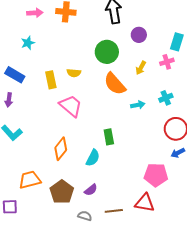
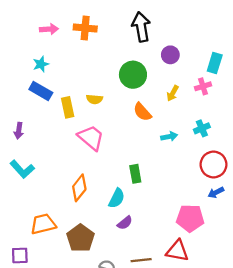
blue rectangle: (15, 75) -> (41, 91), moved
orange semicircle: (115, 84) -> (142, 112), size x0.7
purple semicircle: (91, 190) -> (125, 223), moved

